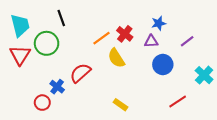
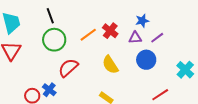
purple line: (187, 41) -> (157, 38), moved
green circle: (47, 43) -> (54, 40), moved
yellow semicircle: (116, 58) -> (110, 65), moved
blue cross: (57, 87) -> (49, 90), moved

